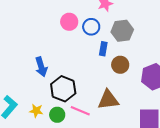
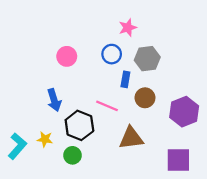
pink circle: (69, 22) -> (67, 56), moved
yellow star: (36, 111) -> (45, 139), moved
pink line: (80, 111) -> (107, 106), moved

